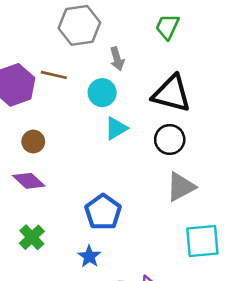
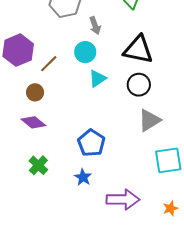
brown line: (54, 75) -> (49, 64), moved, turned -54

